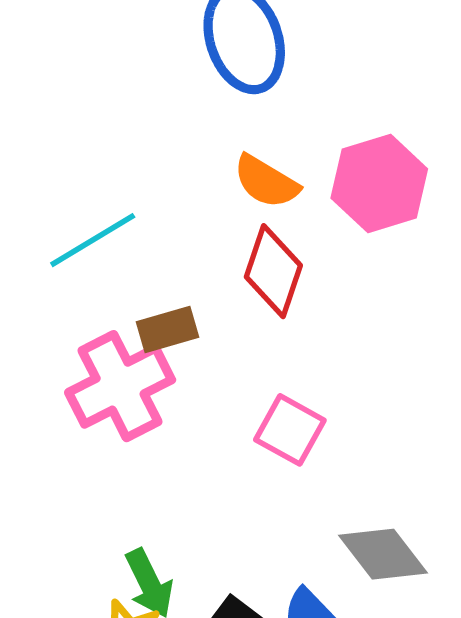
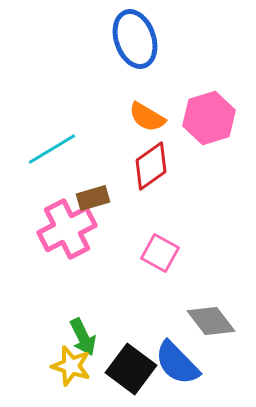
red diamond: (273, 271) -> (151, 166), turned 36

